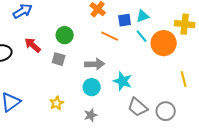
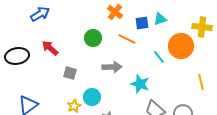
green circle: (65, 35) -> (93, 38), moved
cyan line: (142, 36) -> (159, 57), moved
gray square: (59, 59) -> (70, 73), moved
cyan circle: (92, 87) -> (92, 97), moved

